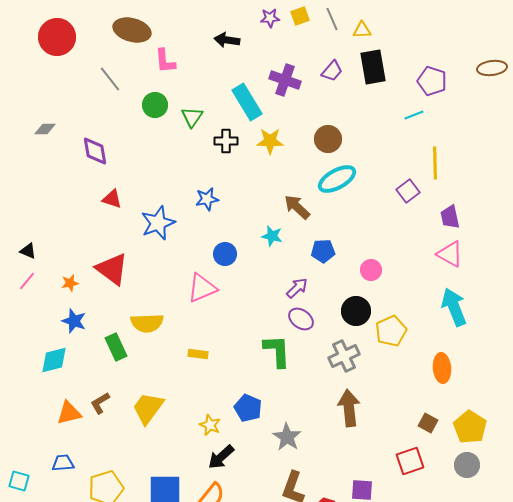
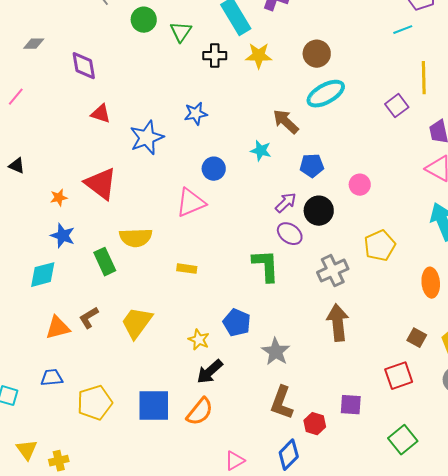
pink line: (27, 281) -> (16, 97), moved
black circle: (356, 311) -> (319, 211), moved

